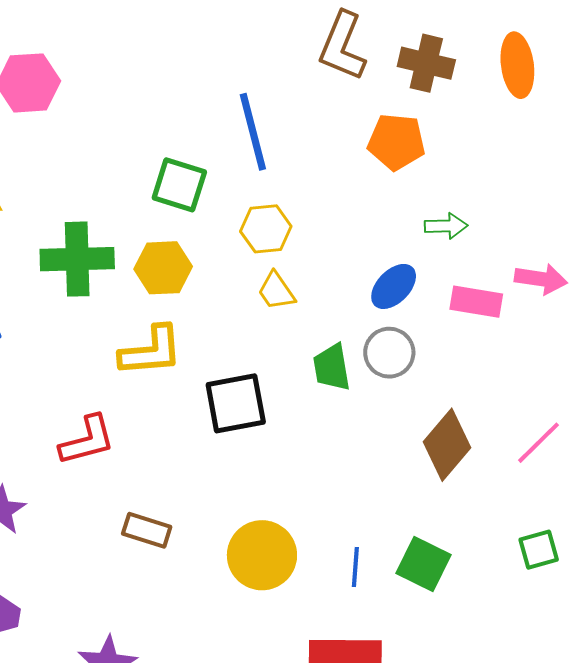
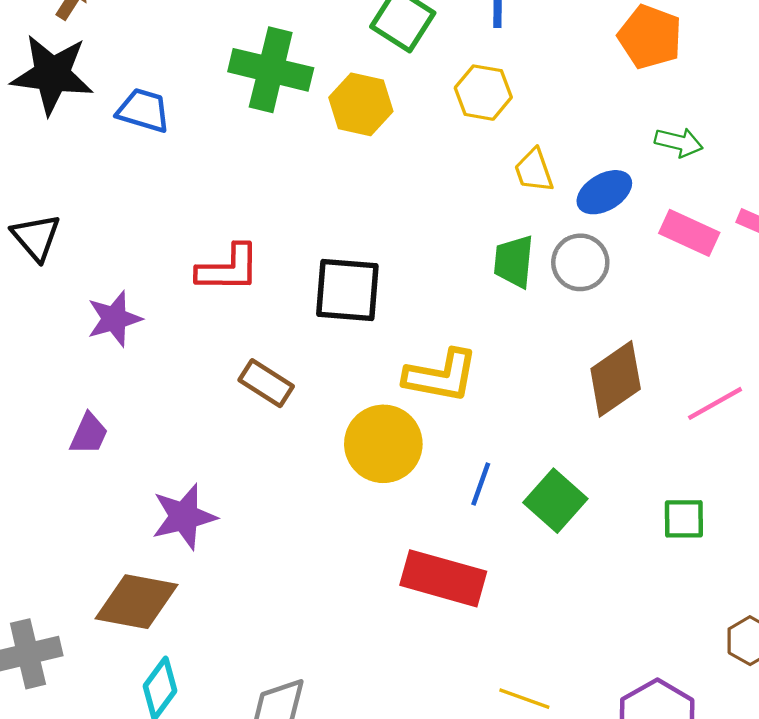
yellow trapezoid: (276, 291) -> (534, 170), moved
yellow L-shape: (151, 351) -> (441, 376), moved
black square: (236, 403) -> (347, 290), moved

